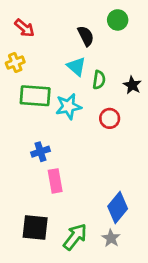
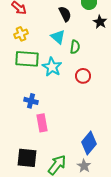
yellow cross: (15, 63) -> (21, 34), moved
black star: (132, 85) -> (100, 22), moved
cyan star: (68, 106) -> (52, 67), turned -30
blue cross: (40, 152) -> (31, 101), turned 32

